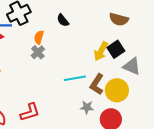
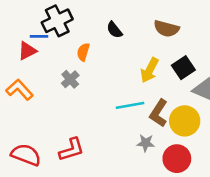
brown semicircle: (119, 19) -> (166, 29), moved
yellow arrow: (101, 51) -> (150, 70), moved
gray cross: (38, 52) -> (70, 79), moved

